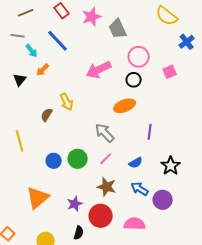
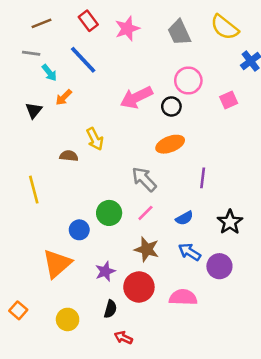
gray trapezoid: (118, 29) -> (179, 32), moved
black circle: (134, 80) -> (171, 106), moved
brown semicircle: (47, 115) -> (69, 156), turned 64
blue circle: (54, 161) -> (79, 230), moved

